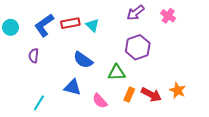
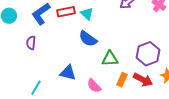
purple hexagon: (138, 47) -> (148, 54), moved
blue semicircle: (83, 60) -> (88, 39), moved

